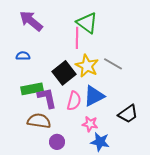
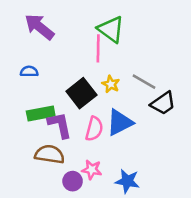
yellow star: (87, 66) -> (111, 84), size x0.6
black trapezoid: (128, 114) -> (163, 103), moved
pink star: (90, 124) -> (92, 170), moved

